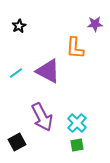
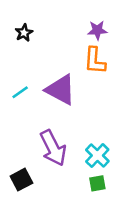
purple star: (95, 24) -> (97, 30), moved

